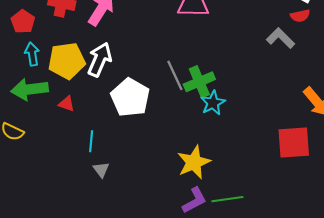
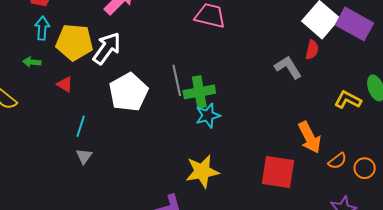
red semicircle: (300, 16) -> (312, 50), turned -78
green arrow: (29, 89) -> (32, 62), size x0.5
yellow star: (194, 162) -> (202, 171), moved

